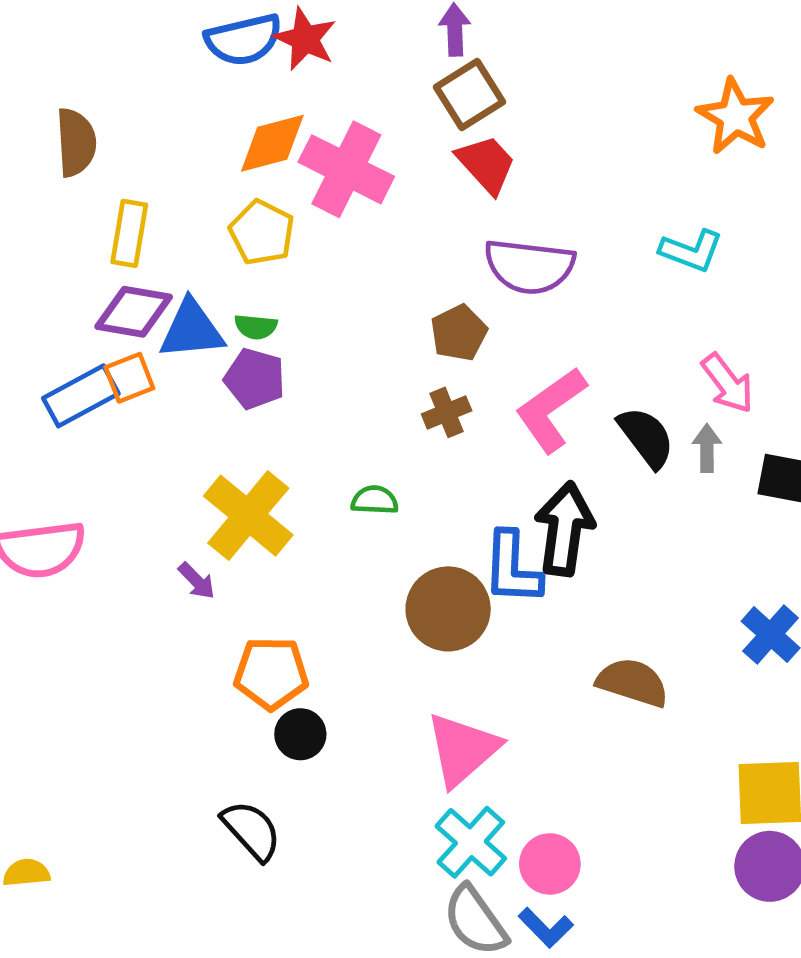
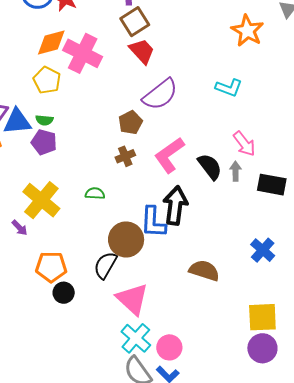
purple semicircle: (529, 266) -> (160, 94), turned -45
pink triangle: (463, 749) -> (132, 299), turned -36
black semicircle: (252, 830) -> (105, 265), moved, turned -108

